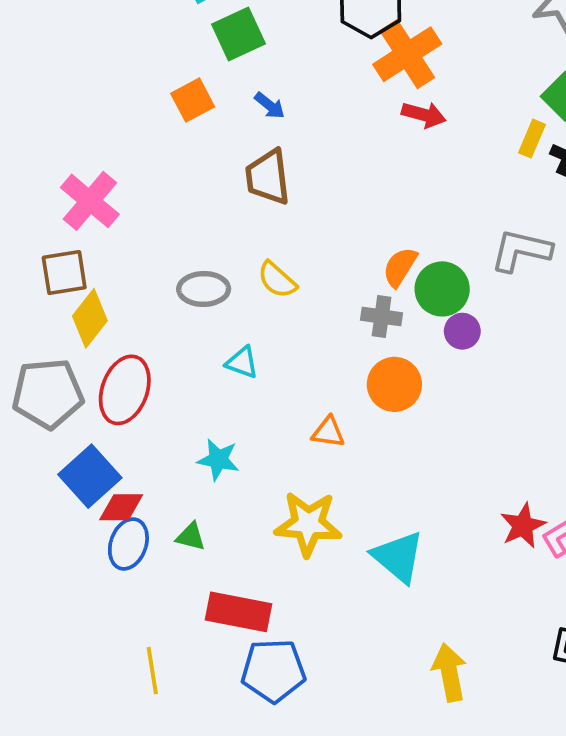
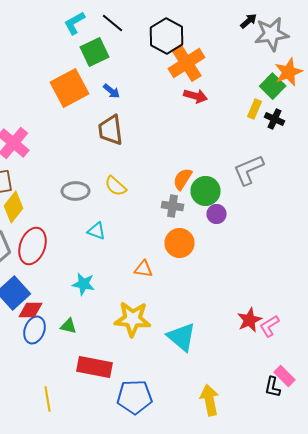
orange square: (193, 100) -> (70, 88), size x1.6
gray L-shape: (521, 250) -> (248, 170), turned -36
blue pentagon: (273, 671) -> (134, 397), moved

